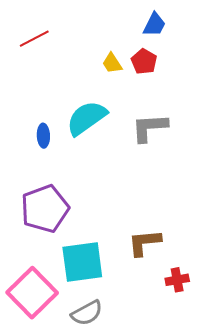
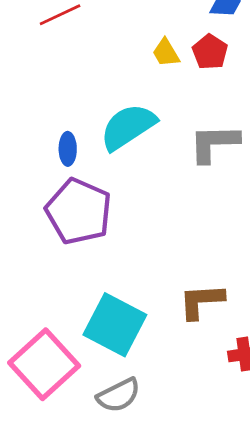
purple pentagon: (45, 209) -> (79, 211), moved, turned -30
cyan square: (82, 262) -> (115, 325), turned 33

